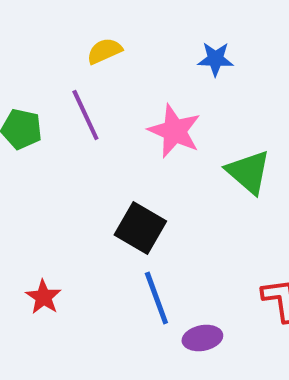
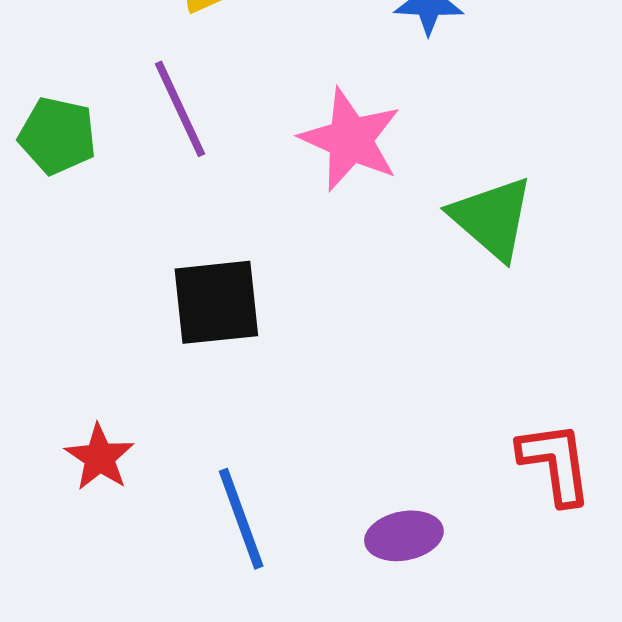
black square: (140, 228) -> (216, 302), moved, turned -36
blue line: (156, 298) -> (241, 519), moved

